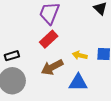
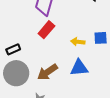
brown arrow: (52, 67) -> (47, 72), moved

